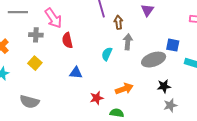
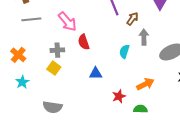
brown arrow: (118, 22) -> (132, 19), turned 48
gray cross: (36, 35) -> (57, 50), moved

